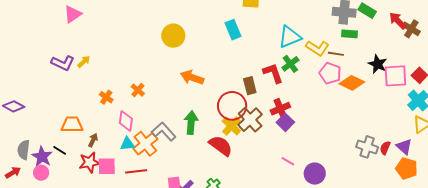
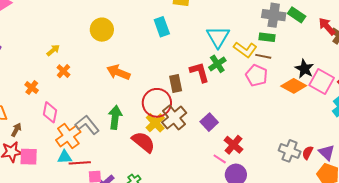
green rectangle: (350, 34) -> (267, 37), moved
cyan triangle: (290, 37) -> (218, 37), turned -40
yellow arrow: (84, 62) -> (53, 50), moved
pink square: (395, 76) -> (322, 81), turned 30
orange diamond: (352, 83) -> (294, 86), moved
orange cross: (138, 90) -> (63, 71), moved
red cross: (280, 109) -> (233, 145), moved, turned -30
cyan triangle: (127, 144) -> (65, 157), moved
pink line: (288, 161) -> (220, 159), moved
red line: (136, 171) -> (80, 163), moved

